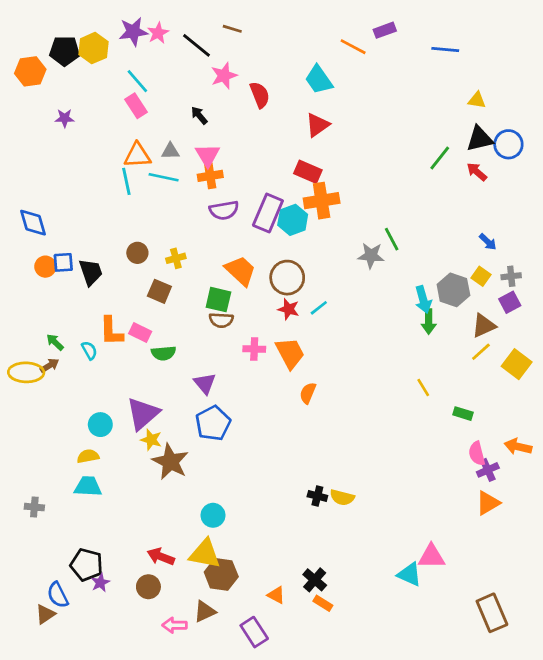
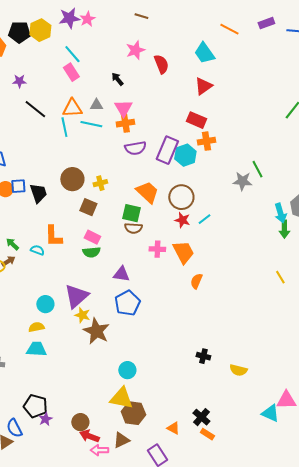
purple rectangle: (385, 30) -> (266, 23), moved
black line: (197, 45) -> (35, 109), moved
orange cross: (322, 201) -> (206, 141), size x0.7
brown circle: (137, 253) -> (72, 179), size x1.5
pink rectangle: (140, 333) -> (92, 237), moved
cyan semicircle: (89, 350) -> (37, 250), turned -40
purple triangle: (205, 383) -> (121, 274), turned -42
yellow semicircle: (342, 497) -> (238, 370), moved
red arrow: (161, 557) -> (89, 436), moved

